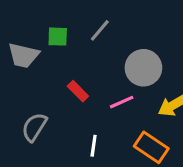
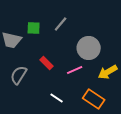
gray semicircle: (34, 127) -> (19, 75), moved
white line: (94, 146) -> (57, 98), turned -64

